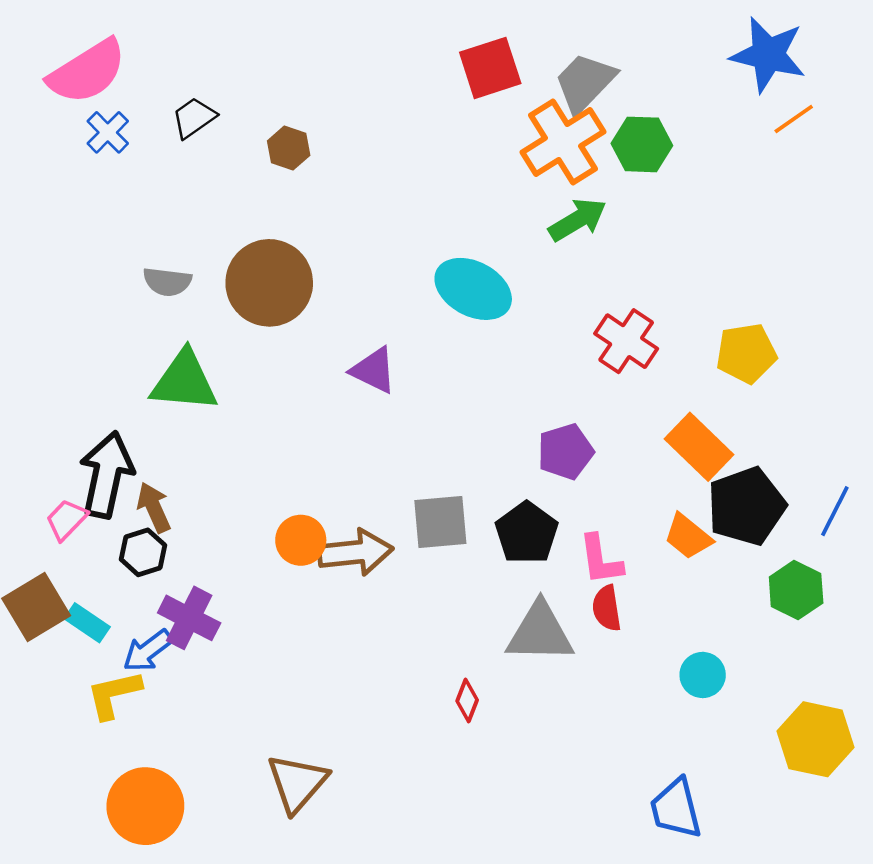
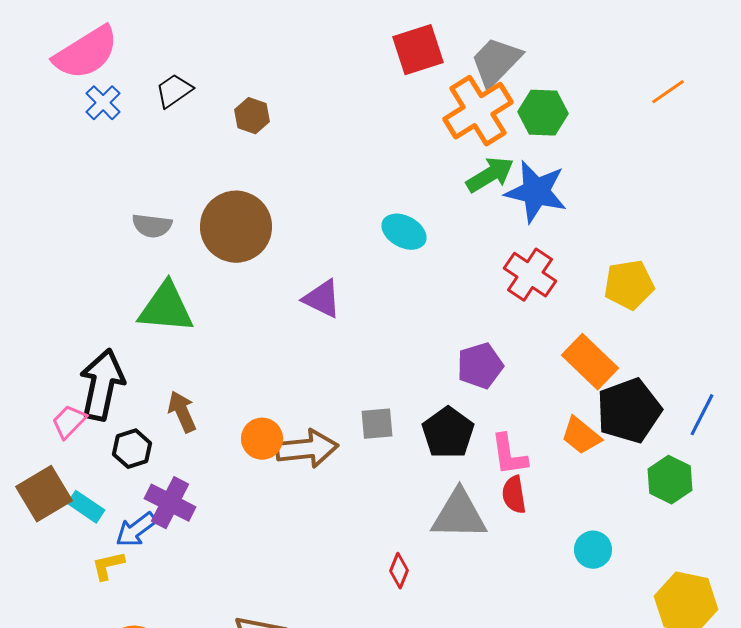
blue star: (768, 55) -> (536, 192), moved
cyan ellipse: (473, 289) -> (404, 232), size x0.7
brown arrow: (154, 507) -> (182, 412), moved
gray square: (440, 522) -> (377, 424), size x0.7
yellow L-shape: (114, 694) -> (108, 566), size x0.7

